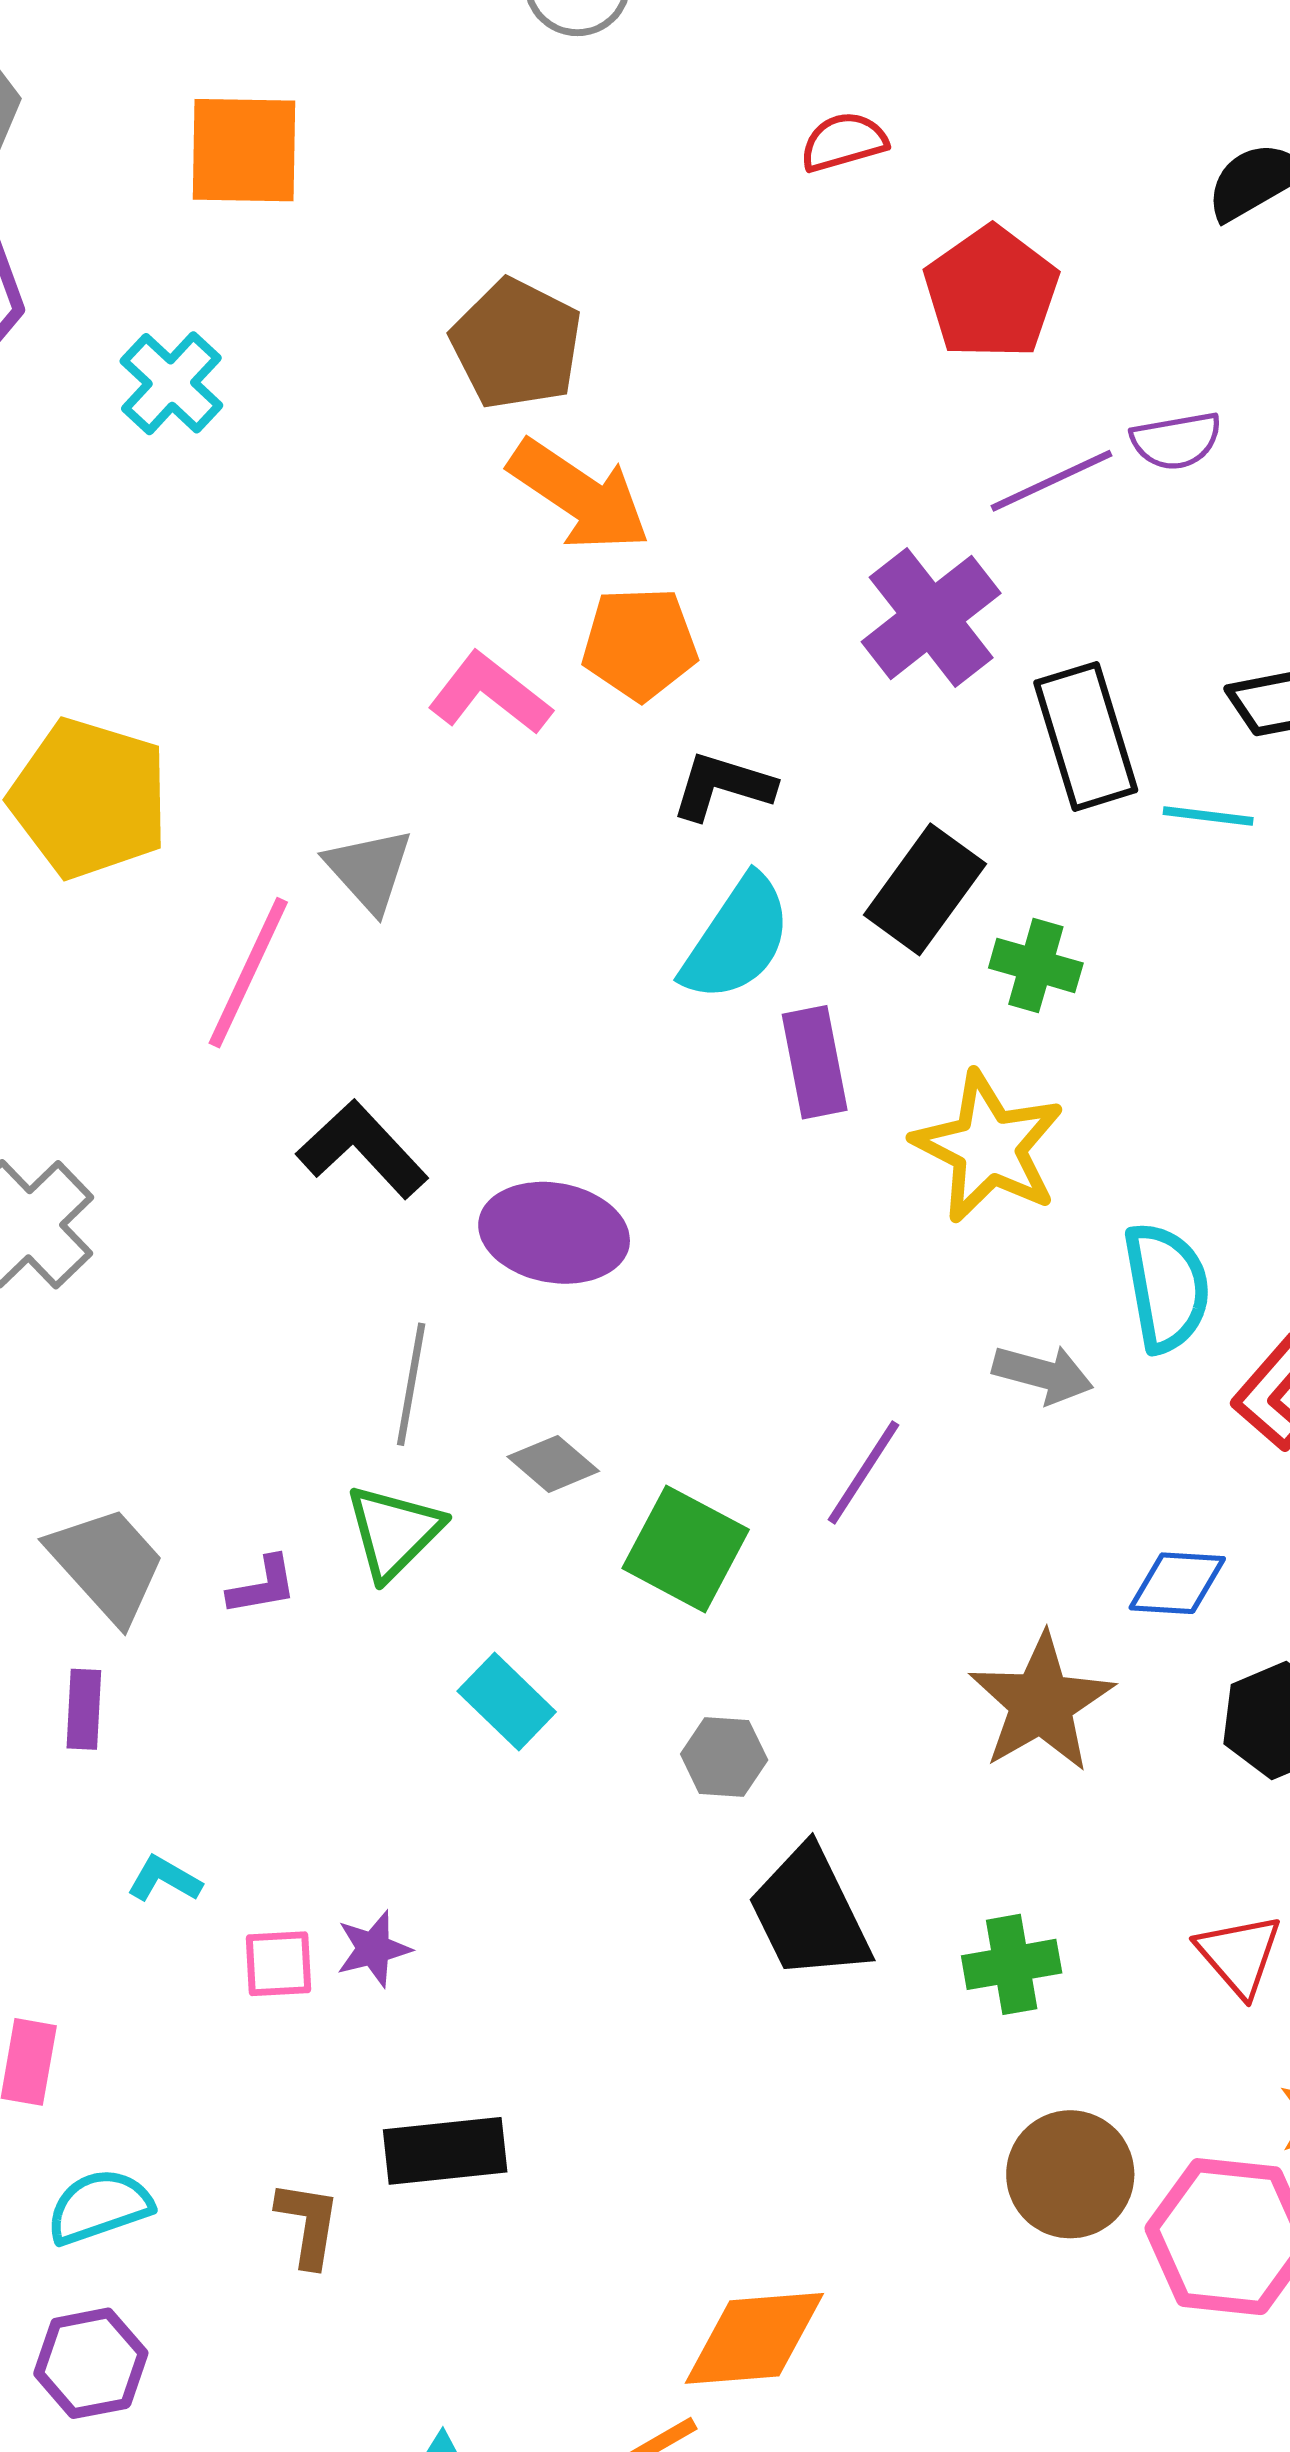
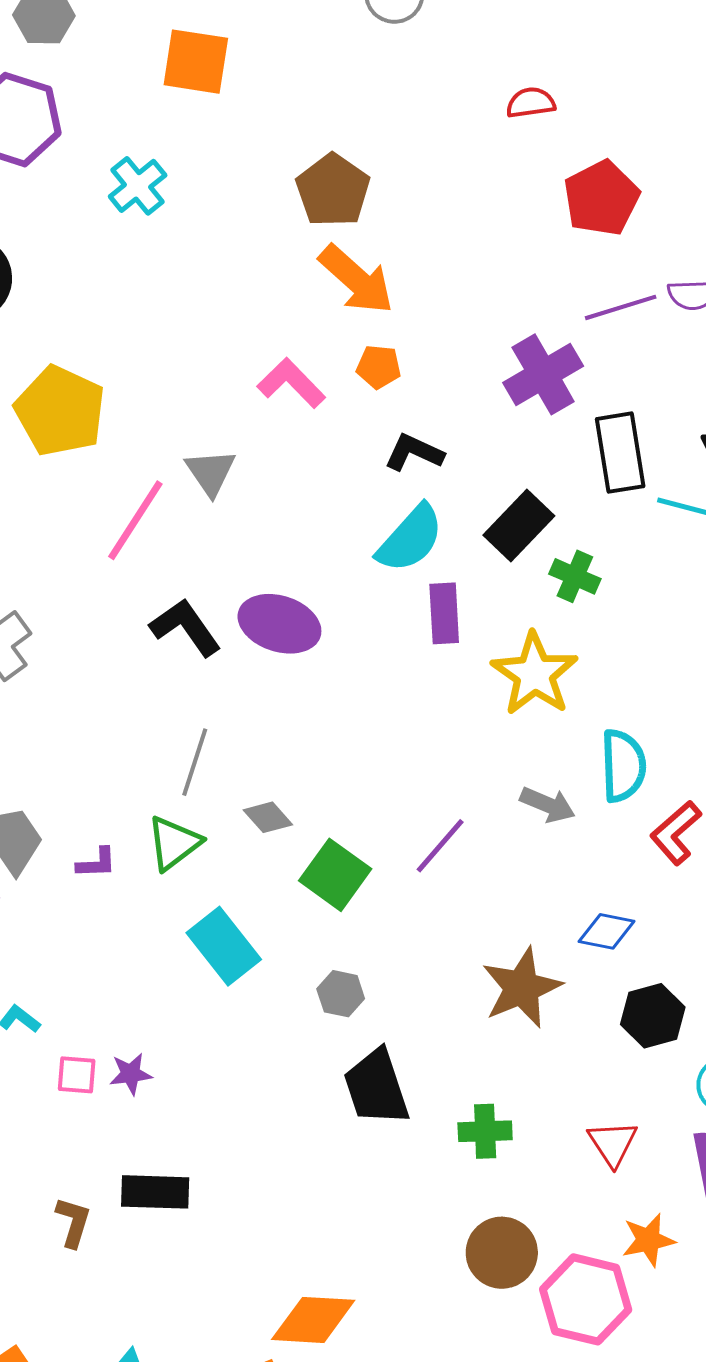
orange pentagon: (640, 644) -> (379, 367), size x0.7
purple ellipse: (554, 1233) -> (279, 624), moved
cyan rectangle: (507, 1701) -> (224, 946), size x1.4

